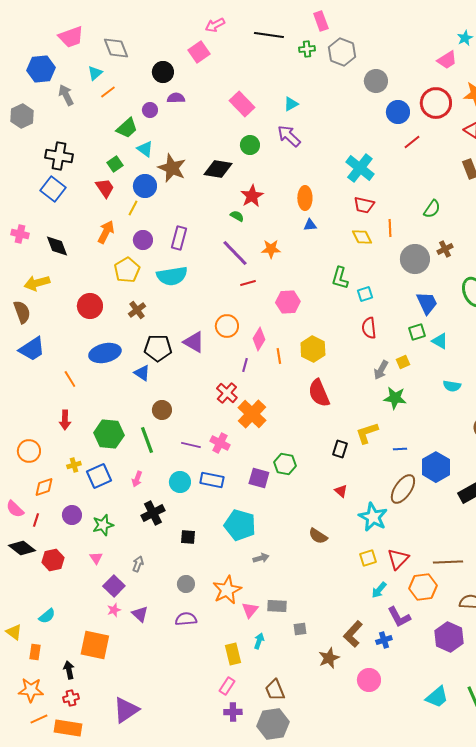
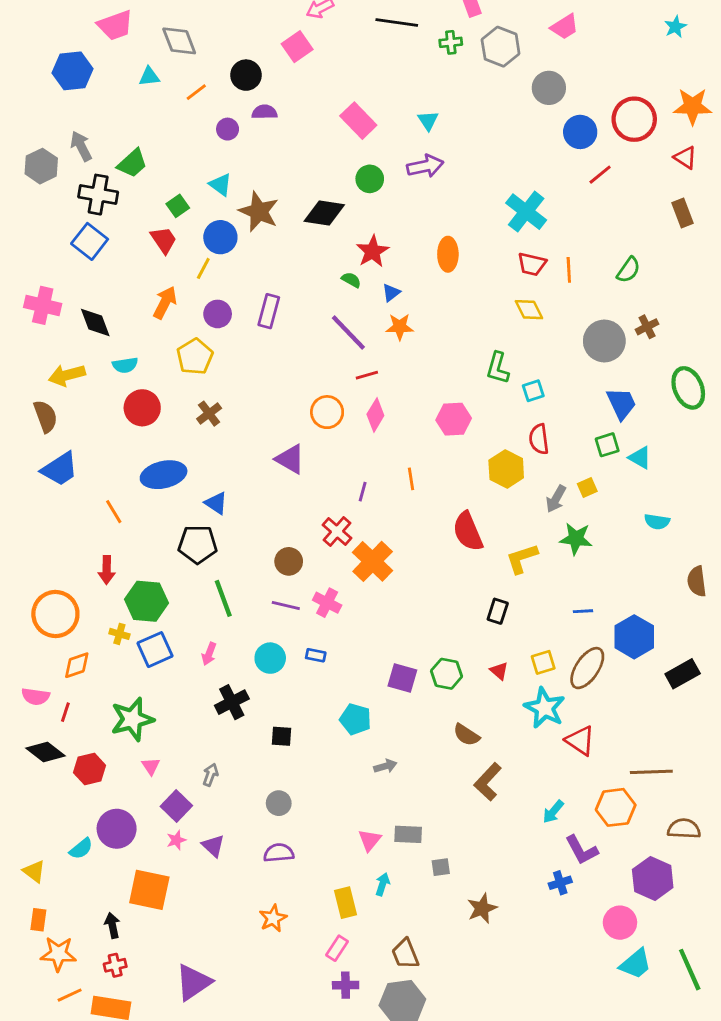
pink trapezoid: (447, 60) -> (565, 27), moved
cyan triangle: (95, 73) -> (149, 76), turned 35
orange line: (108, 92) -> (196, 92), moved
gray arrow: (66, 95) -> (81, 146), moved
cyan triangle: (291, 104) -> (428, 121), turned -35
gray hexagon: (22, 116) -> (41, 166), moved
green trapezoid: (127, 128) -> (132, 163), moved
purple arrow: (289, 136) -> (425, 166), turned 125
blue triangle: (310, 225) -> (391, 293), moved, turned -32
orange line: (390, 228) -> (569, 270), moved
pink cross: (20, 234) -> (43, 305), size x1.4
cyan semicircle: (172, 276) -> (125, 365), moved, size x0.6
pink hexagon: (288, 302) -> (454, 419), moved
orange circle: (227, 326) -> (327, 412), moved
pink diamond: (259, 339) -> (375, 415), moved
black pentagon: (158, 348) -> (198, 544), moved
yellow hexagon: (313, 349) -> (506, 469), moved
brown circle: (162, 410) -> (289, 561), moved
yellow L-shape: (367, 433) -> (522, 559), moved
green hexagon: (109, 434) -> (146, 601), moved
orange circle: (29, 451) -> (55, 614), size x1.4
green hexagon: (285, 464) -> (447, 674), moved
yellow cross: (74, 465) -> (119, 634), turned 32
purple square: (259, 478) -> (402, 678), moved
blue rectangle: (212, 480) -> (316, 655), size x0.6
pink semicircle: (15, 509) -> (36, 696), turned -36
purple circle: (72, 515) -> (117, 829), moved, size x1.4
green star: (103, 525) -> (132, 719), moved, size x1.4
cyan pentagon: (240, 525) -> (355, 719), size x0.7
yellow square: (368, 558) -> (543, 662), moved
red triangle: (398, 559) -> (580, 741), moved, turned -40
orange star: (227, 590) -> (273, 918), moved, size x0.7
brown L-shape: (353, 634) -> (488, 782), moved
orange rectangle: (35, 652) -> (38, 920), moved
pink circle: (369, 680) -> (620, 923), moved

